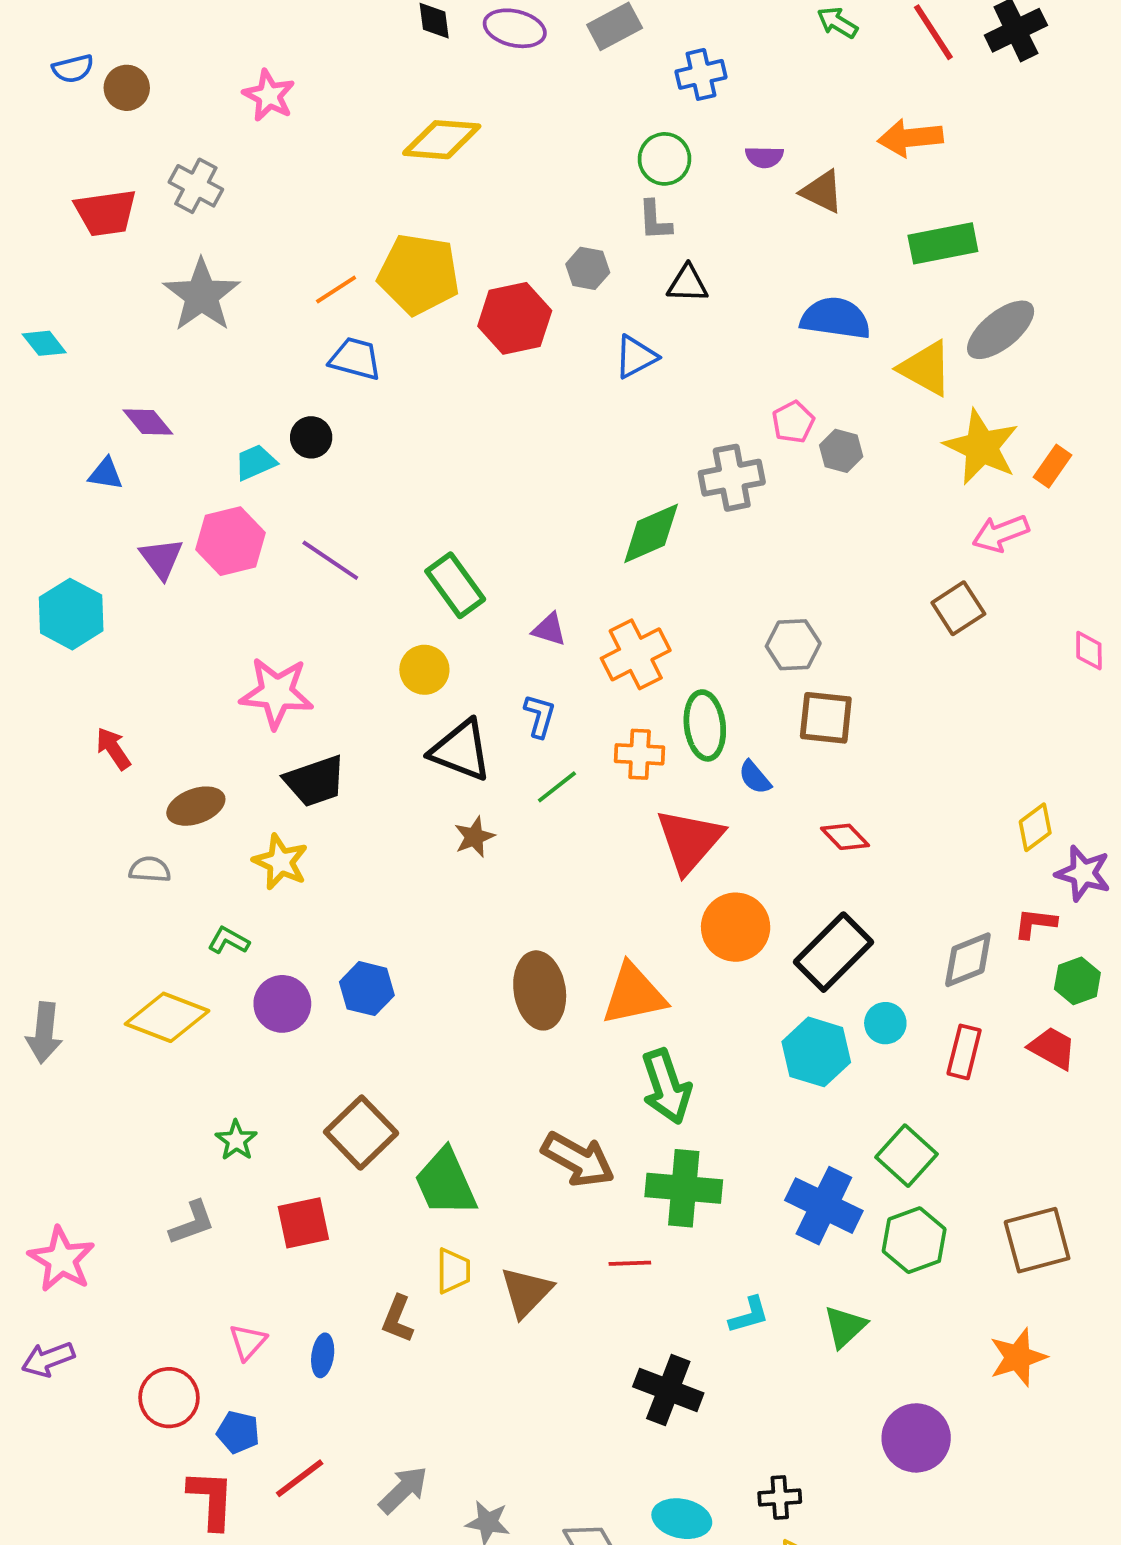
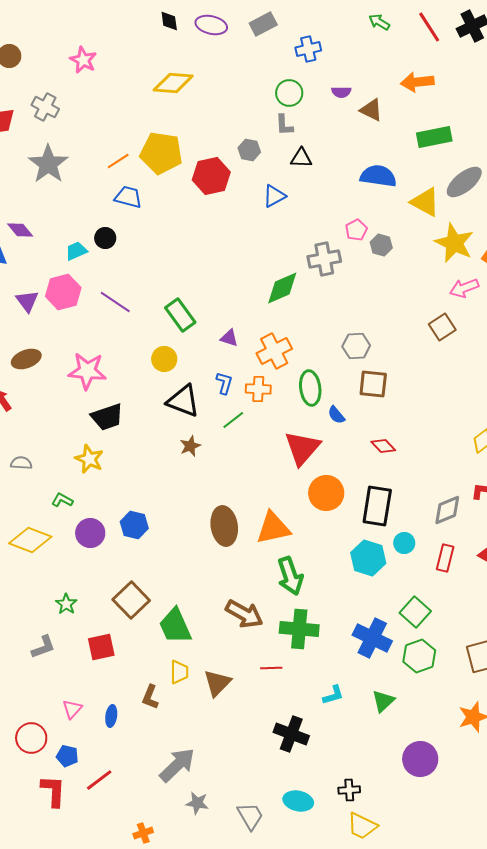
orange cross: (640, 754) -> (258, 389), moved
brown ellipse: (196, 806) -> (26, 359), moved
black rectangle: (833, 952) -> (377, 506), turned -36
gray arrow: (403, 1490) -> (177, 765), moved, size x1.4

